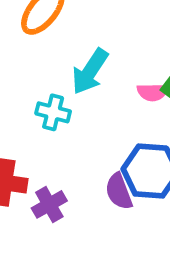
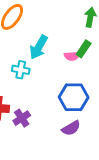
purple semicircle: (119, 191) -> (71, 128), moved, turned -96

